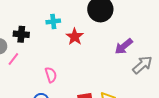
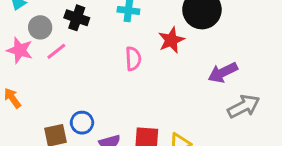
red star: (75, 37) -> (171, 40), moved
pink semicircle: (51, 75) -> (133, 59), moved

